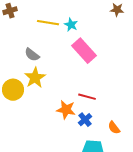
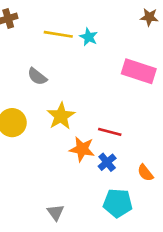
pink rectangle: (84, 51) -> (139, 71), moved, turned -30
yellow star: (35, 78) -> (61, 116), moved

